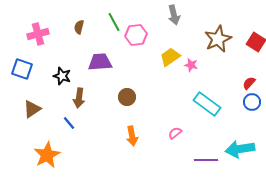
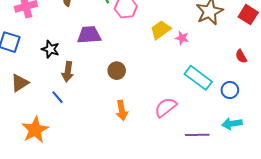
red semicircle: (249, 83) -> (241, 56), turned -72
blue circle: (252, 102) -> (230, 90), moved
pink semicircle: (175, 133) -> (166, 107), size x1.6
cyan arrow: (240, 149) -> (232, 124), size x0.7

